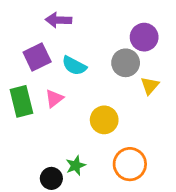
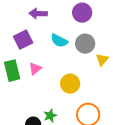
purple circle: (144, 37) -> (82, 13), moved
cyan semicircle: (74, 66) -> (59, 41), moved

